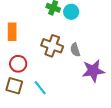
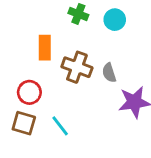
cyan circle: (71, 12) -> (115, 20), moved
orange rectangle: (12, 32) -> (45, 48), moved

